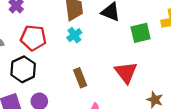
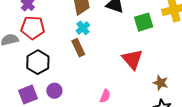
red pentagon: (33, 38) -> (33, 28), moved
brown rectangle: (80, 78) -> (78, 48), moved

